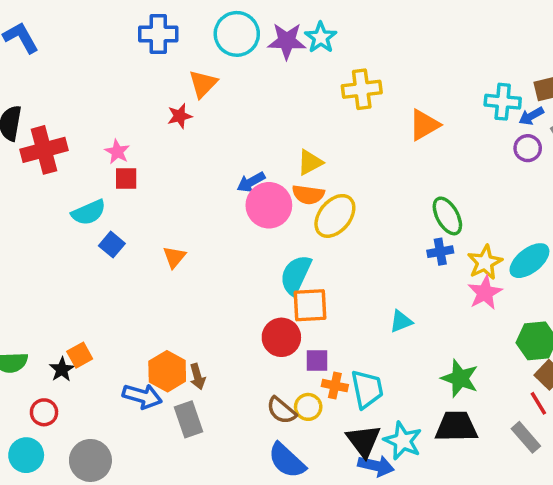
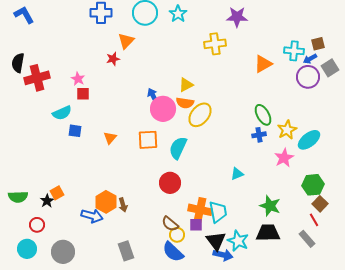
cyan star: (321, 37) -> (178, 14), moved
purple star: (287, 41) -> (237, 17), moved
orange triangle: (424, 125) -> (263, 64), moved
purple circle: (528, 148) -> (308, 77), size x1.5
blue arrow: (251, 182) -> (153, 96), turned 91
blue square: (112, 245) -> (75, 131), turned -32
yellow star: (485, 262) -> (287, 130), moved
orange square: (310, 305) -> (148, 140), moved
purple square: (317, 361) -> (196, 225), moved
orange cross: (335, 386) -> (200, 210), size x1.6
yellow circle: (308, 407) -> (177, 235), moved
gray rectangle: (189, 419) -> (126, 251), moved

